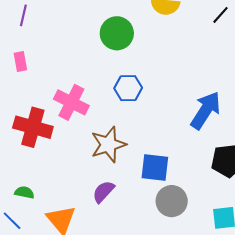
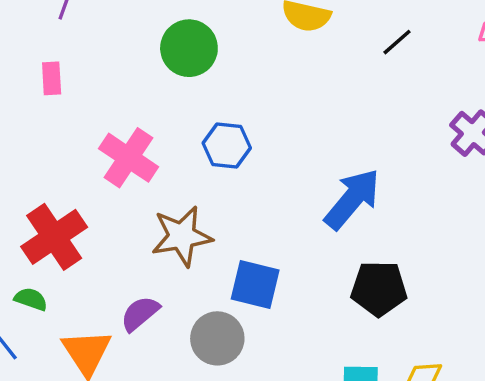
green circle: (117, 33) -> (189, 48), moved
red cross: (33, 127) -> (54, 237), moved, turned 33
purple semicircle: (103, 192) -> (140, 314), moved
gray circle: (172, 201) -> (217, 338), moved

